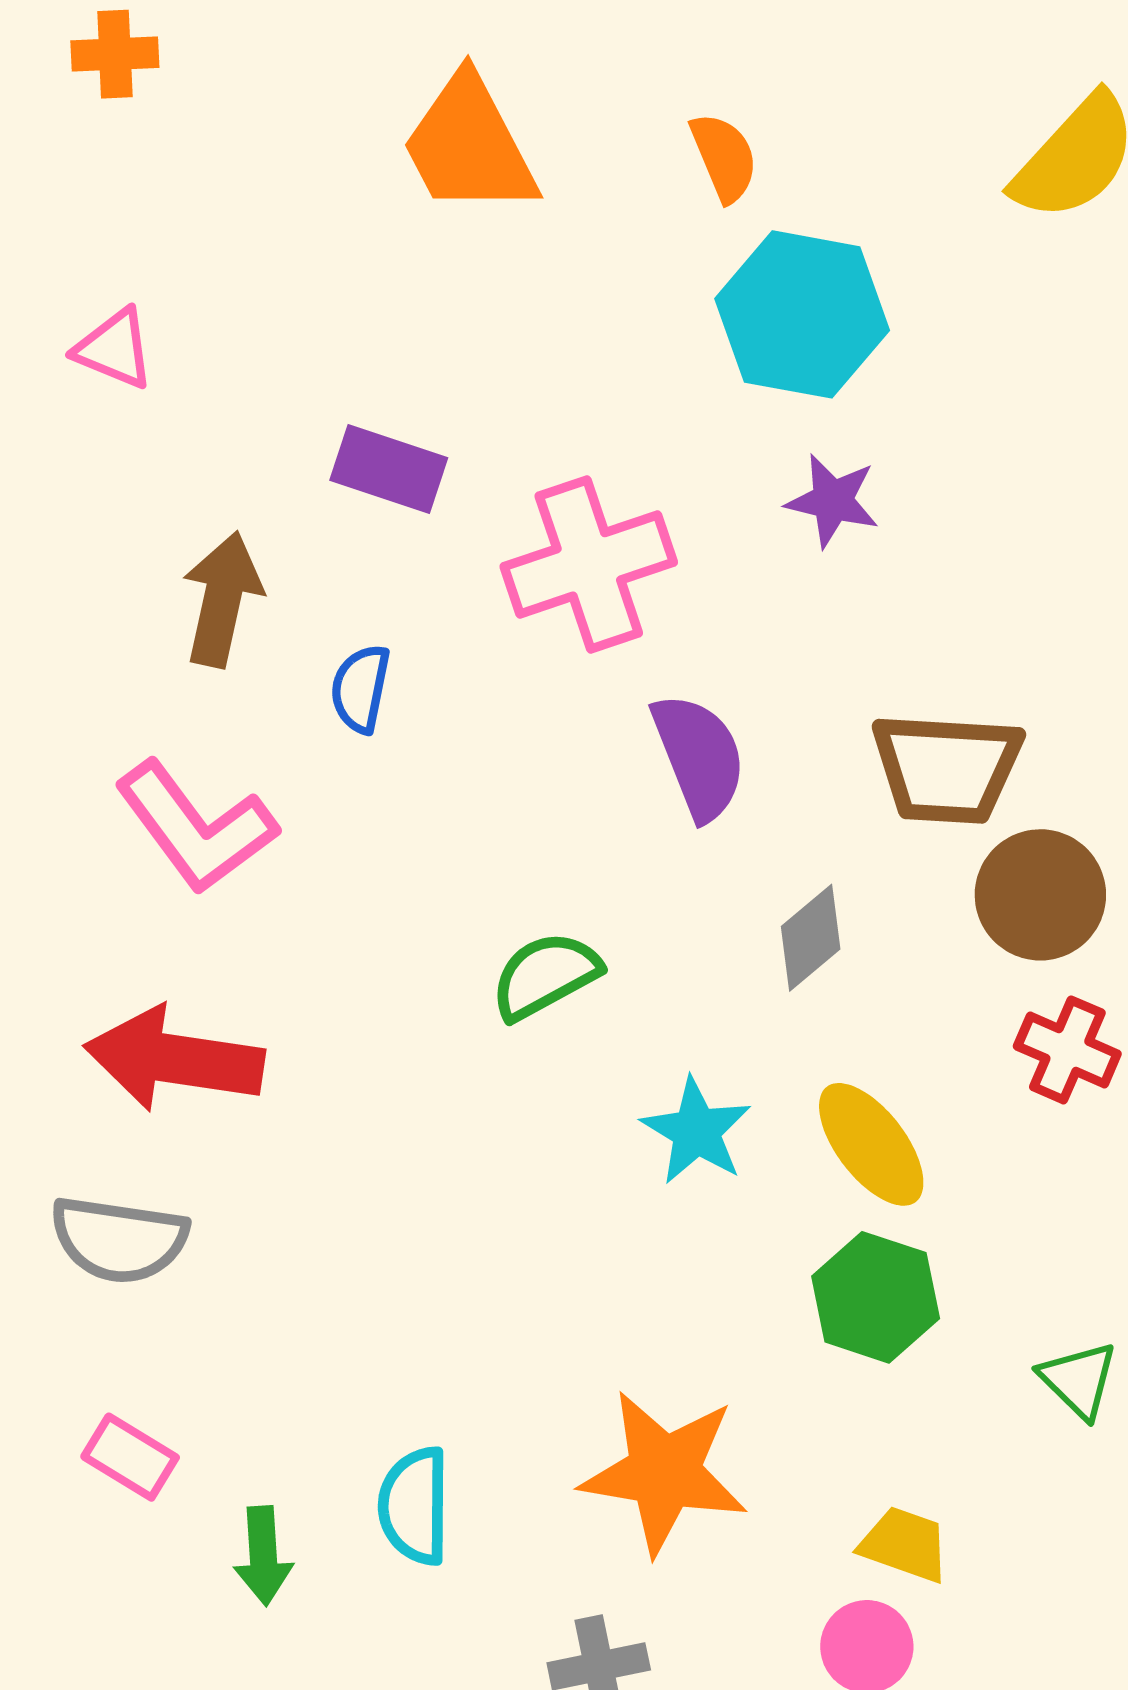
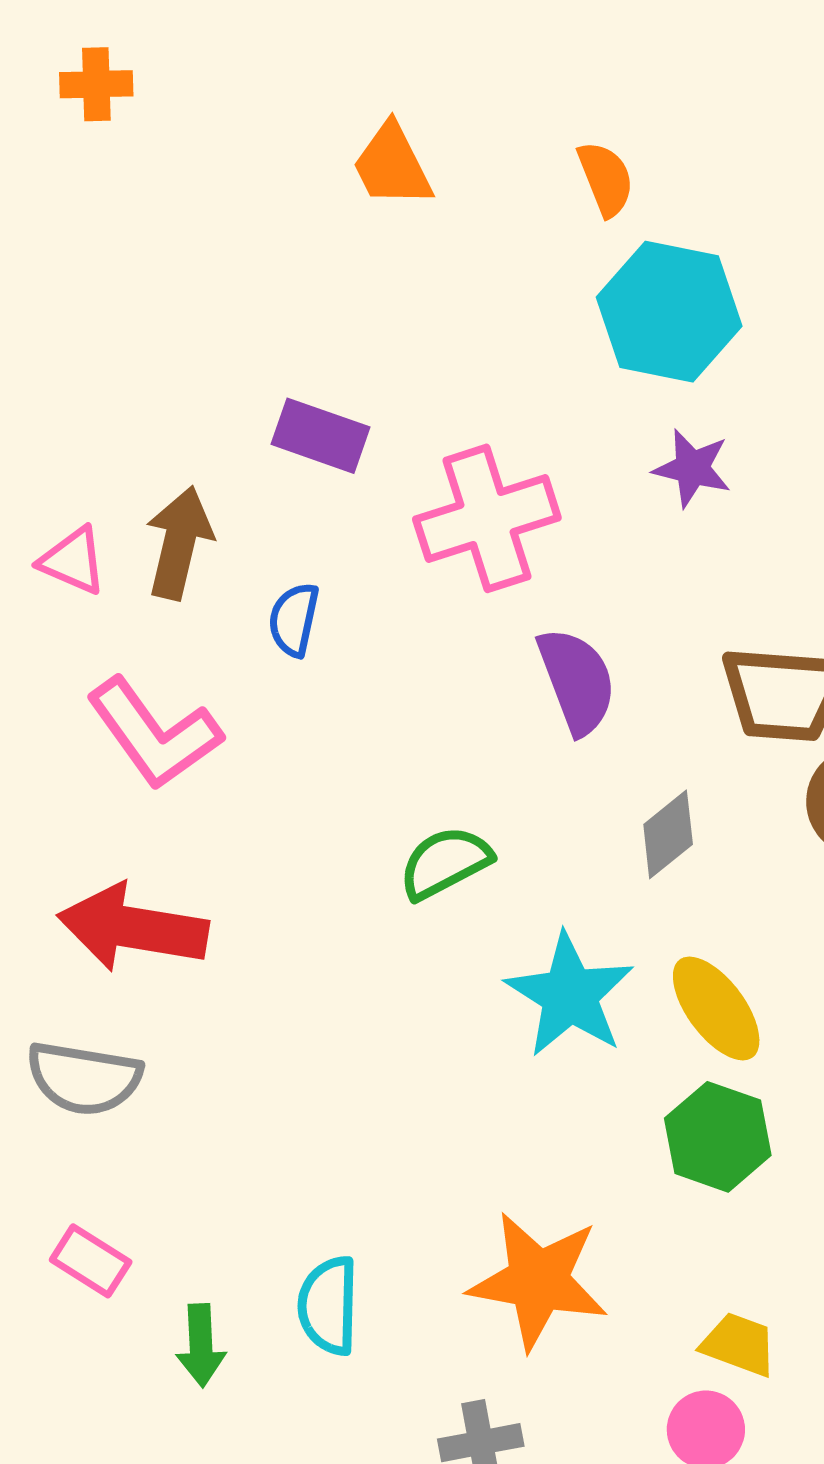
orange trapezoid: (469, 145) -> (392, 165), size x0.7
pink triangle: (114, 349) -> (73, 561), moved
cyan star: (696, 1131) -> (570, 995), size x1.4

